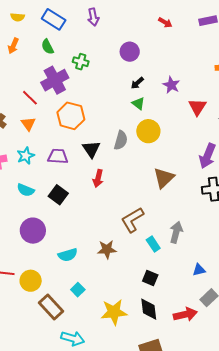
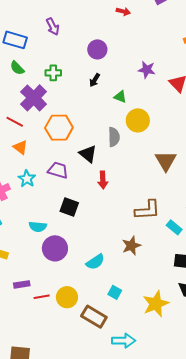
black arrow: (137, 83) -> (95, 80), moved
purple trapezoid: (58, 156) -> (58, 170), turned 30
cyan semicircle: (26, 190) -> (38, 227), moved
brown L-shape: (132, 220) -> (147, 210), turned -136

